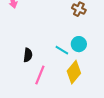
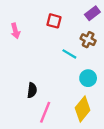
cyan line: (62, 50) -> (69, 54), moved

